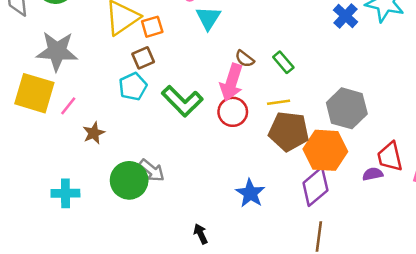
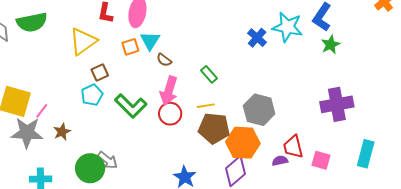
orange square: (152, 27) -> (130, 47), moved
gray star: (57, 51) -> (27, 133), moved
brown semicircle: (245, 59) -> (164, 60), moved

